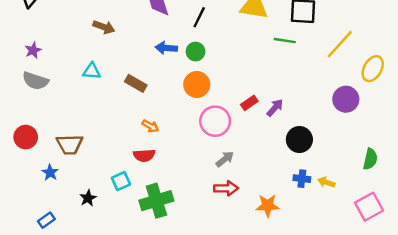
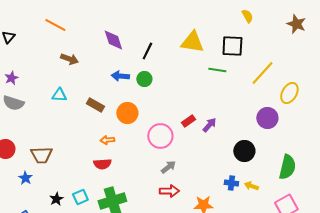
orange circle: (197, 85) -> (127, 113), moved
orange arrow: (150, 126) -> (107, 140), turned 144
black circle: (299, 139) -> (244, 151), moved
green semicircle: (370, 159) -> (287, 167), size x1.4
cyan square: (121, 181) -> (80, 197), moved

